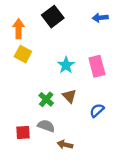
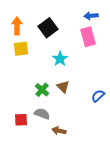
black square: (53, 17) -> (48, 28), moved
yellow square: (23, 54) -> (21, 49), turned -35
pink rectangle: (97, 66) -> (88, 37), moved
blue semicircle: (97, 110) -> (98, 96), moved

